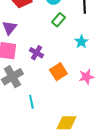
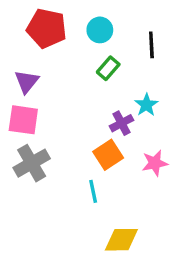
purple cross: (36, 53) -> (121, 123), moved, turned 32
cyan line: (31, 102) -> (93, 191), moved

